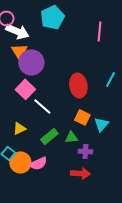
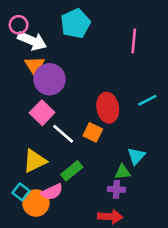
cyan line: (110, 79) -> (147, 100), turned 35
orange square: (82, 117) -> (93, 132), moved
yellow triangle: (19, 128) -> (35, 161), size x1.5
green triangle: (71, 137) -> (123, 172), moved
pink semicircle: (38, 163) -> (52, 192), moved

